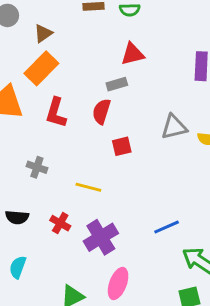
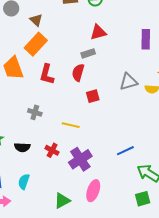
brown triangle: (43, 33) -> (36, 20), turned -40

